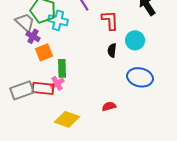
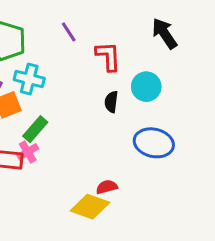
cyan cross: (58, 20) -> (29, 79), moved
green rectangle: (62, 68) -> (35, 129), turned 42
yellow diamond: (67, 119) -> (90, 207), moved

